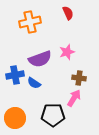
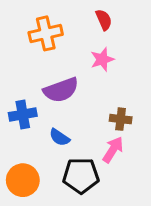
pink star: (67, 52) -> (102, 59), moved
blue semicircle: (34, 83) -> (59, 137), moved

